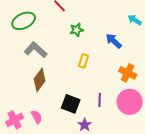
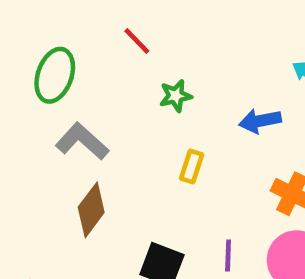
green ellipse: (24, 21) -> (55, 75), turned -45
blue arrow: (114, 41) -> (260, 121), turned -54

